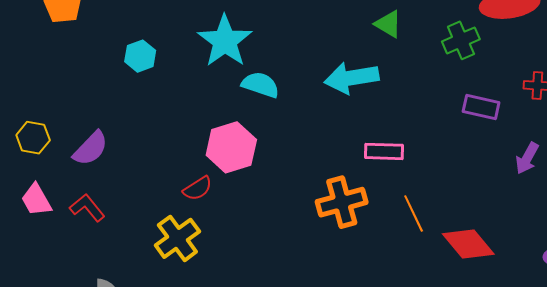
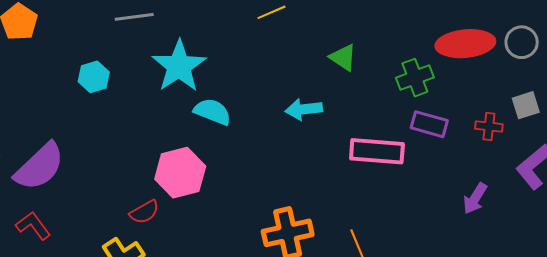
cyan arrow: (352, 78) -> (304, 109), size x0.7
purple rectangle: (481, 107) -> (429, 124), moved
purple semicircle: (91, 148) -> (40, 167), size x1.4
pink rectangle: (384, 151) -> (377, 151), moved, size x1.4

